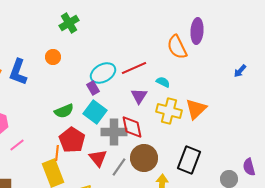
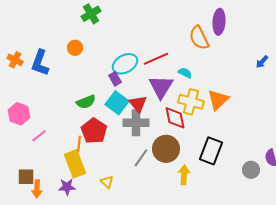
purple triangle: (139, 96) -> (161, 87), size x1.5
red diamond: (132, 127) -> (175, 118), moved
red triangle: (98, 158) -> (138, 104), moved

